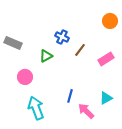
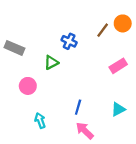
brown line: (80, 50) -> (103, 30), moved
cyan arrow: (36, 108) -> (40, 121), size x0.6
pink arrow: (86, 111) -> (85, 131), moved

